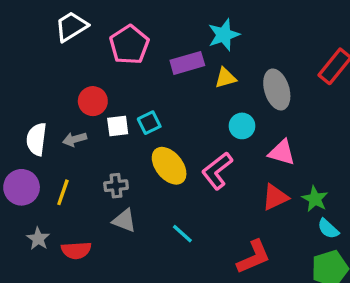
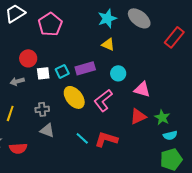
purple rectangle: (187, 63) -> (85, 68), moved
yellow triangle: (225, 78) -> (108, 44), turned 40
gray ellipse: (277, 90) -> (139, 18), moved, turned -35
cyan semicircle: (328, 229) -> (170, 135), turned -56
red L-shape: (254, 257) -> (106, 139), moved, turned -140

